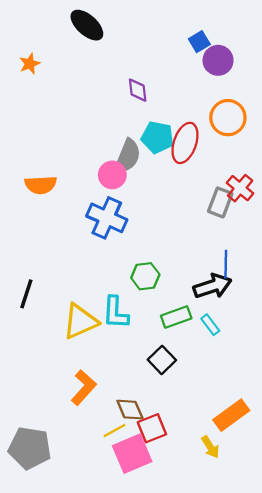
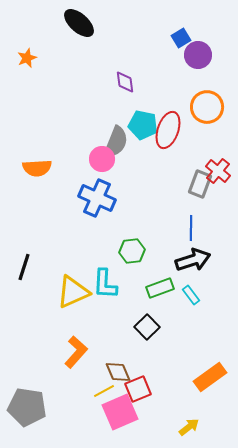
blue line: (226, 264) -> (191, 228), moved
yellow arrow: (210, 447) -> (189, 427), moved, turned -95

